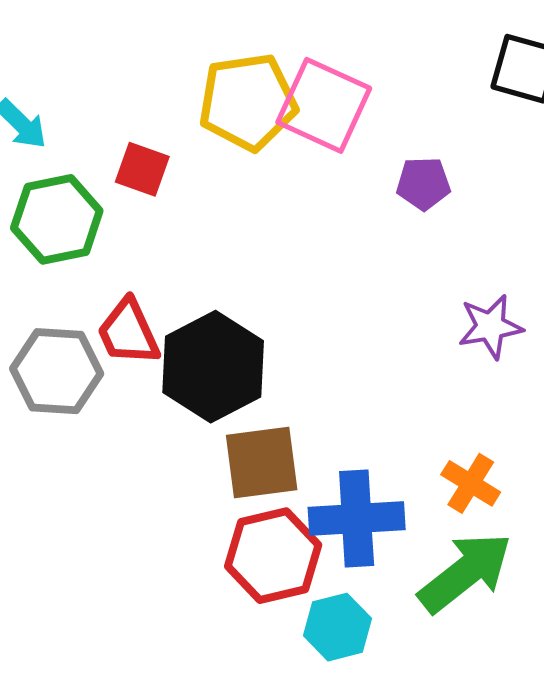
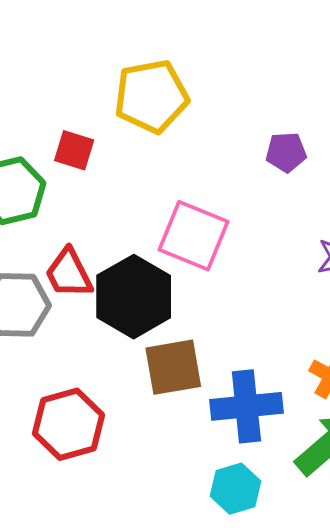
pink square: (324, 105) -> (194, 236), moved
red hexagon: (273, 556) -> (68, 424), moved

